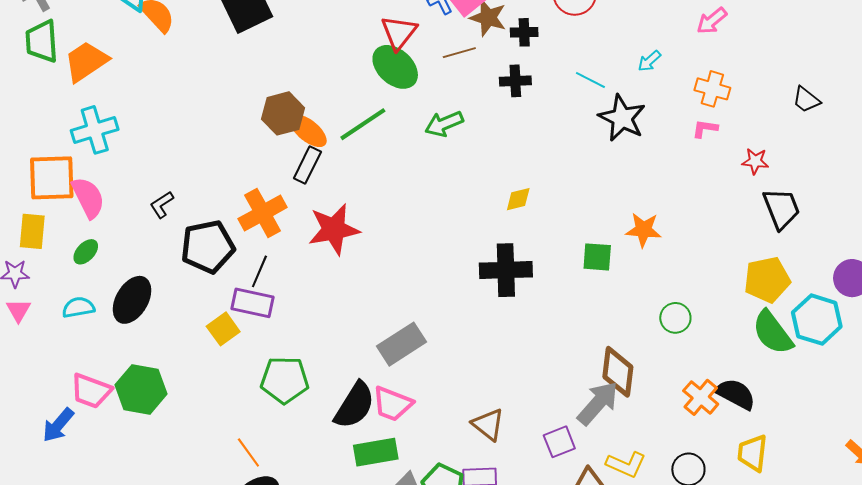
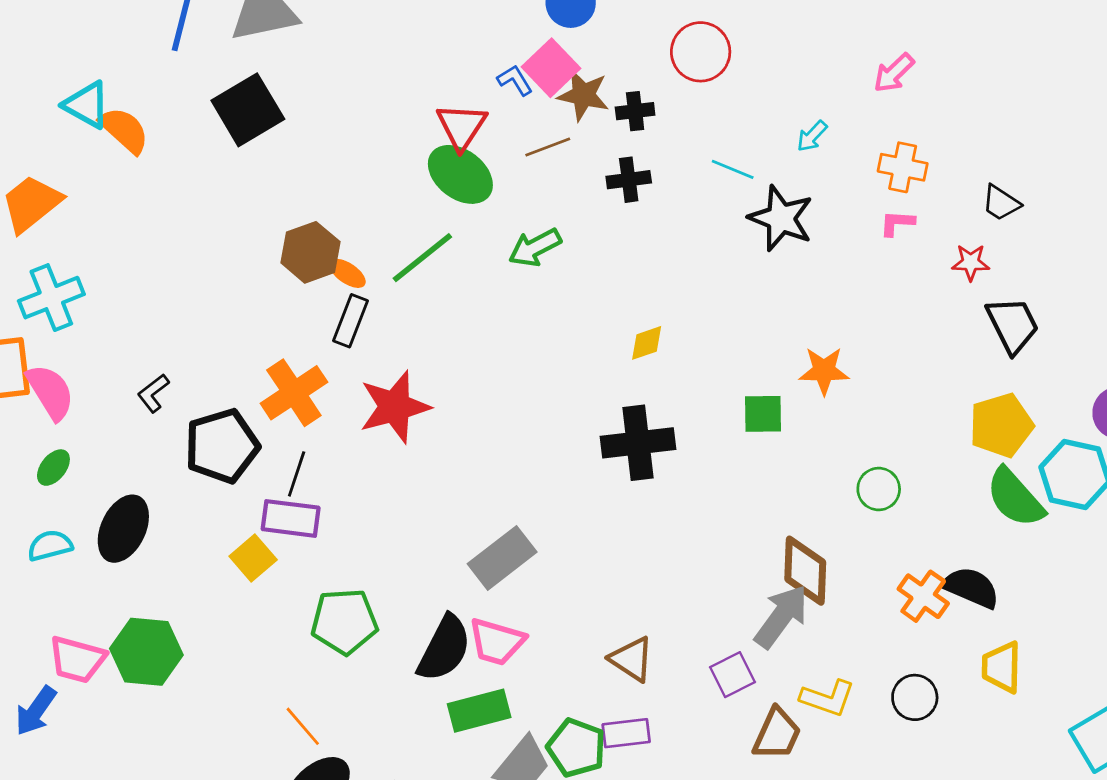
black trapezoid: (806, 100) -> (1001, 203), moved
orange ellipse: (308, 131) -> (347, 273), size x0.7

